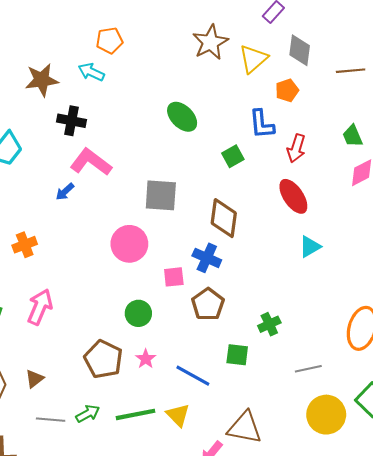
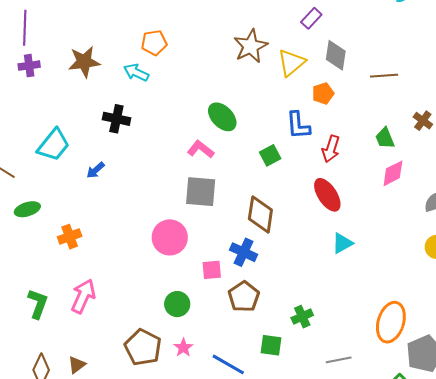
brown star: (42, 80) -> (84, 62), moved
pink L-shape: (91, 162) -> (201, 149), moved, size x0.7
blue arrow: (65, 192) -> (96, 170), moved

